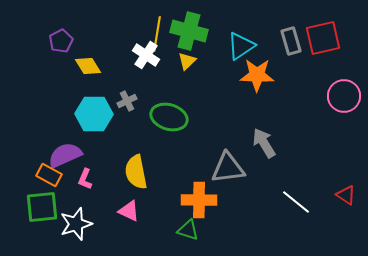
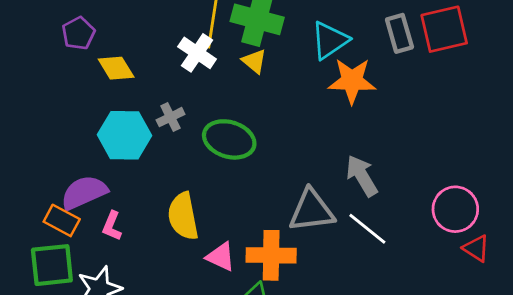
yellow triangle: (187, 61) -> (254, 61), turned -36
pink circle: (344, 96) -> (455, 209), moved
white line: (296, 202) -> (367, 229), moved
pink triangle: (129, 211) -> (221, 257), moved

